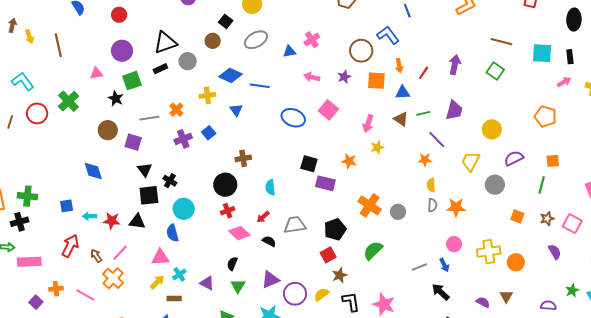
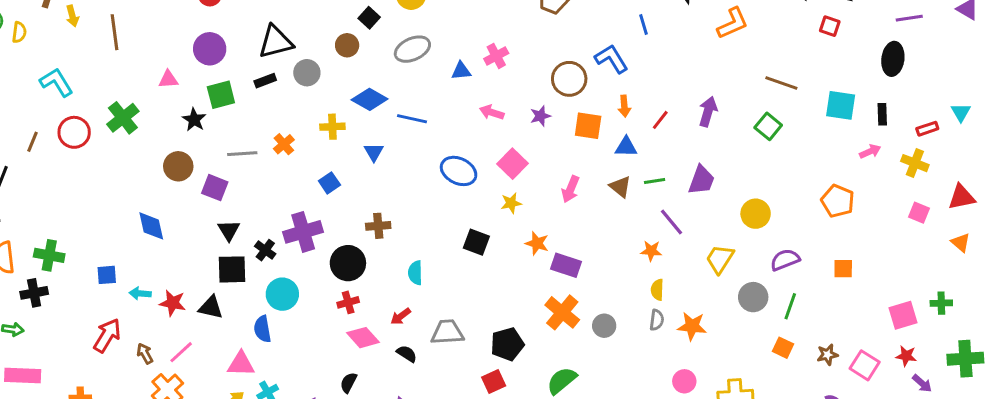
purple cross: (183, 139) -> (303, 232), moved, size x1.4
yellow star: (377, 147) -> (511, 203), moved
purple rectangle: (325, 183) -> (566, 265), moved
green line: (542, 185) -> (790, 306), moved
pink rectangle: (29, 262) -> (23, 376), moved

